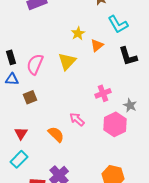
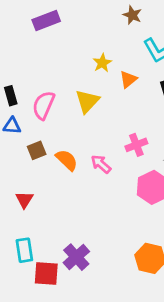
pink arrow: (77, 119) -> (101, 164), moved
orange semicircle: (56, 134) -> (67, 160), moved
cyan rectangle: (19, 159) -> (24, 250), moved, turned -54

